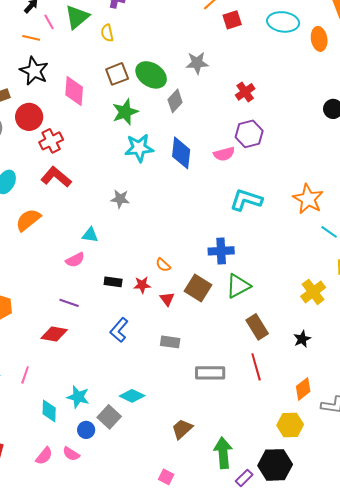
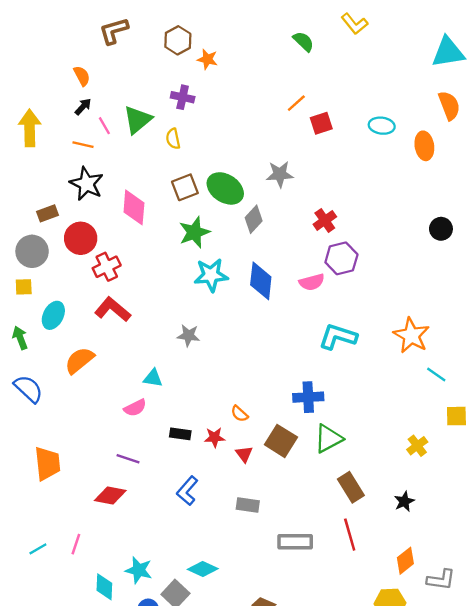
cyan ellipse: (283, 22) -> (382, 126), size x0.7
red cross: (245, 92) -> (325, 220), moved
yellow cross: (313, 292) -> (417, 446), size x0.7

